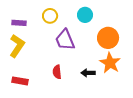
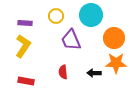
cyan circle: (85, 15) -> (91, 15), size x1.5
orange star: (110, 63) -> (116, 63), turned -30

